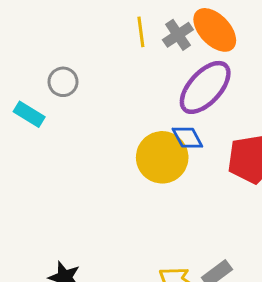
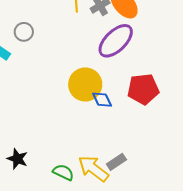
blue diamond: (187, 138) -> (102, 100), moved

